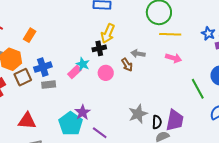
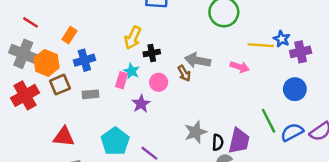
yellow arrow: (108, 33) -> (133, 38), moved
yellow line: (170, 34) -> (261, 45), moved
gray arrow: (138, 54) -> (198, 60), size x1.5
blue cross: (43, 67) -> (84, 60), moved
pink rectangle: (74, 72) -> (122, 80), turned -32
green line: (198, 89) -> (269, 121), moved
purple star: (83, 112) -> (141, 104), moved

